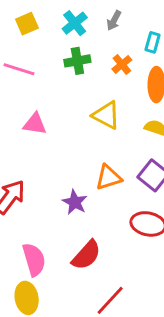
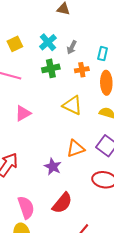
gray arrow: (114, 20) -> (72, 47), moved
orange cross: (122, 64) -> (82, 70), turned 32
pink triangle: (35, 124) -> (23, 113), turned -36

